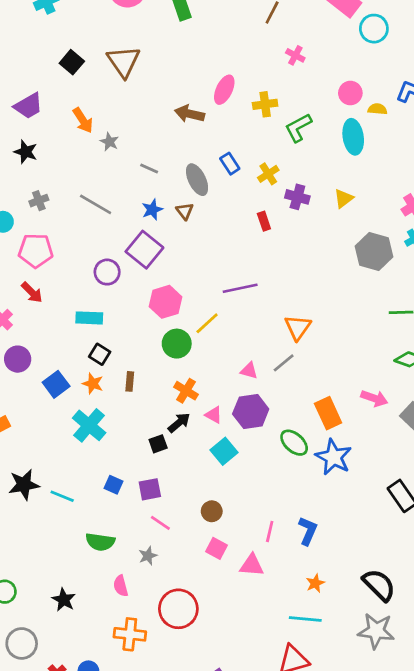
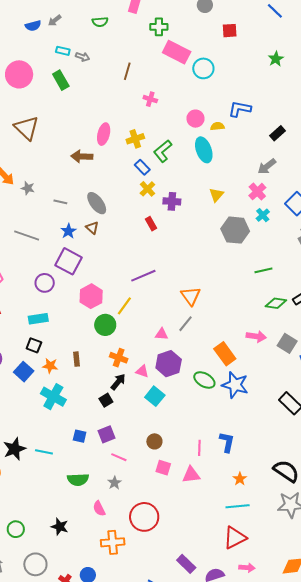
blue rectangle: (230, 164) -> (142, 167), moved
yellow triangle: (343, 198) -> (216, 195), moved
black square: (100, 354) -> (34, 345), moved

